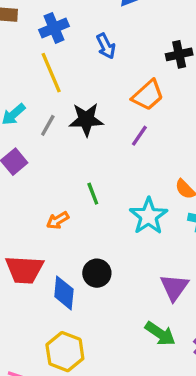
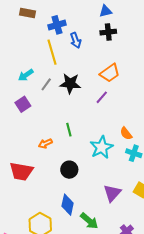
blue arrow: (106, 46) -> (76, 40), moved
black cross: (179, 54) -> (108, 32), moved
black circle: (97, 273) -> (69, 170), moved
blue diamond: (64, 293) -> (68, 205), moved
green arrow: (160, 334) -> (89, 221), moved

